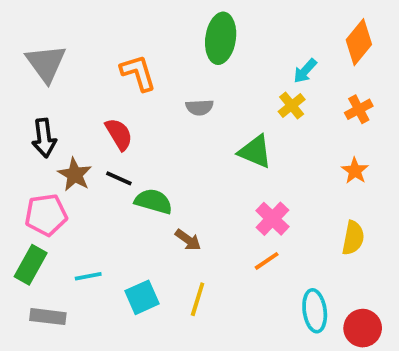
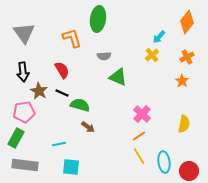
green ellipse: (221, 38) -> (98, 19), moved
green triangle: (255, 152) -> (118, 77), moved
orange star: (355, 171) -> (182, 81), moved
brown arrow: (188, 240) -> (88, 127), moved
cyan line: (88, 276) -> (59, 144), moved
cyan square: (142, 297) -> (71, 167), moved, turned 30
yellow line: (198, 299) -> (139, 156), moved, turned -48
gray rectangle: (48, 317) -> (25, 165), size x1.4

